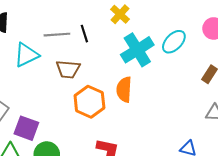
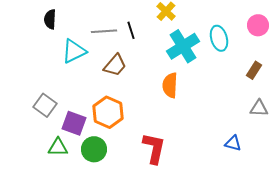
cyan ellipse: (174, 42) -> (219, 38), turned -60
brown trapezoid: (68, 69) -> (115, 65), turned -55
orange hexagon: (89, 102) -> (108, 112), moved

